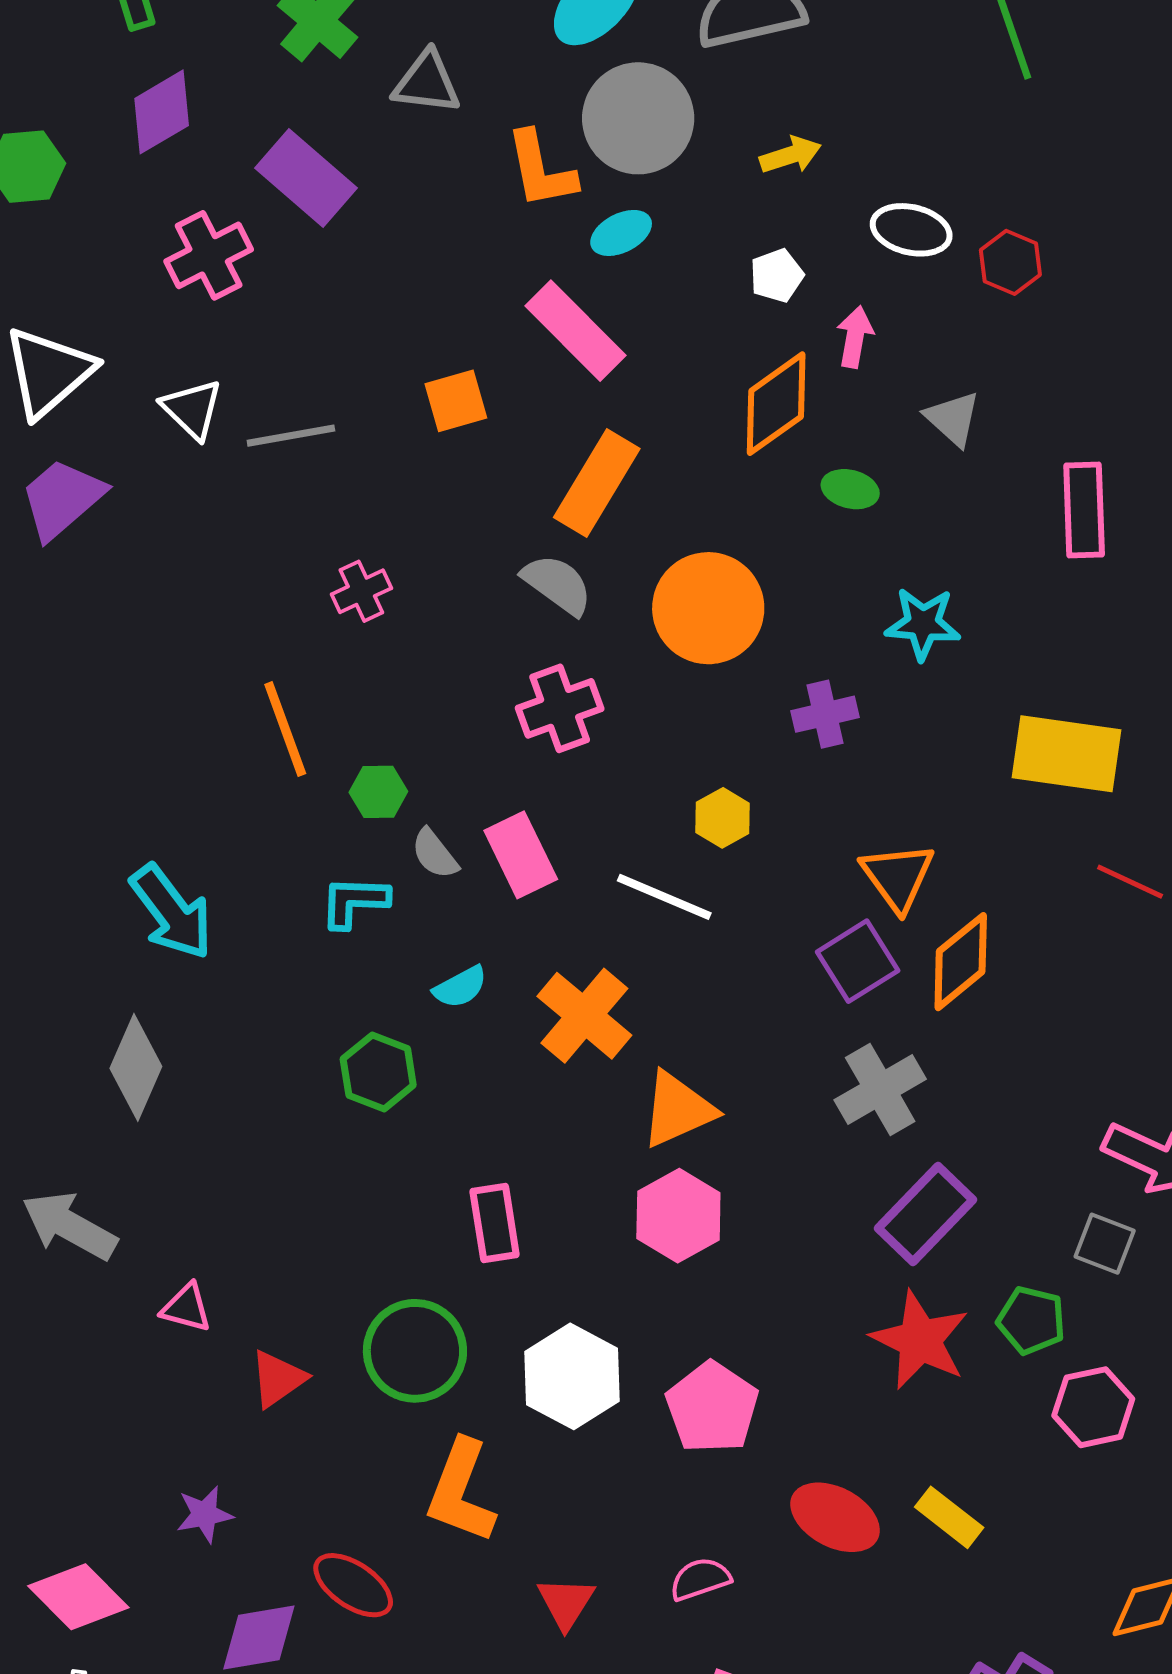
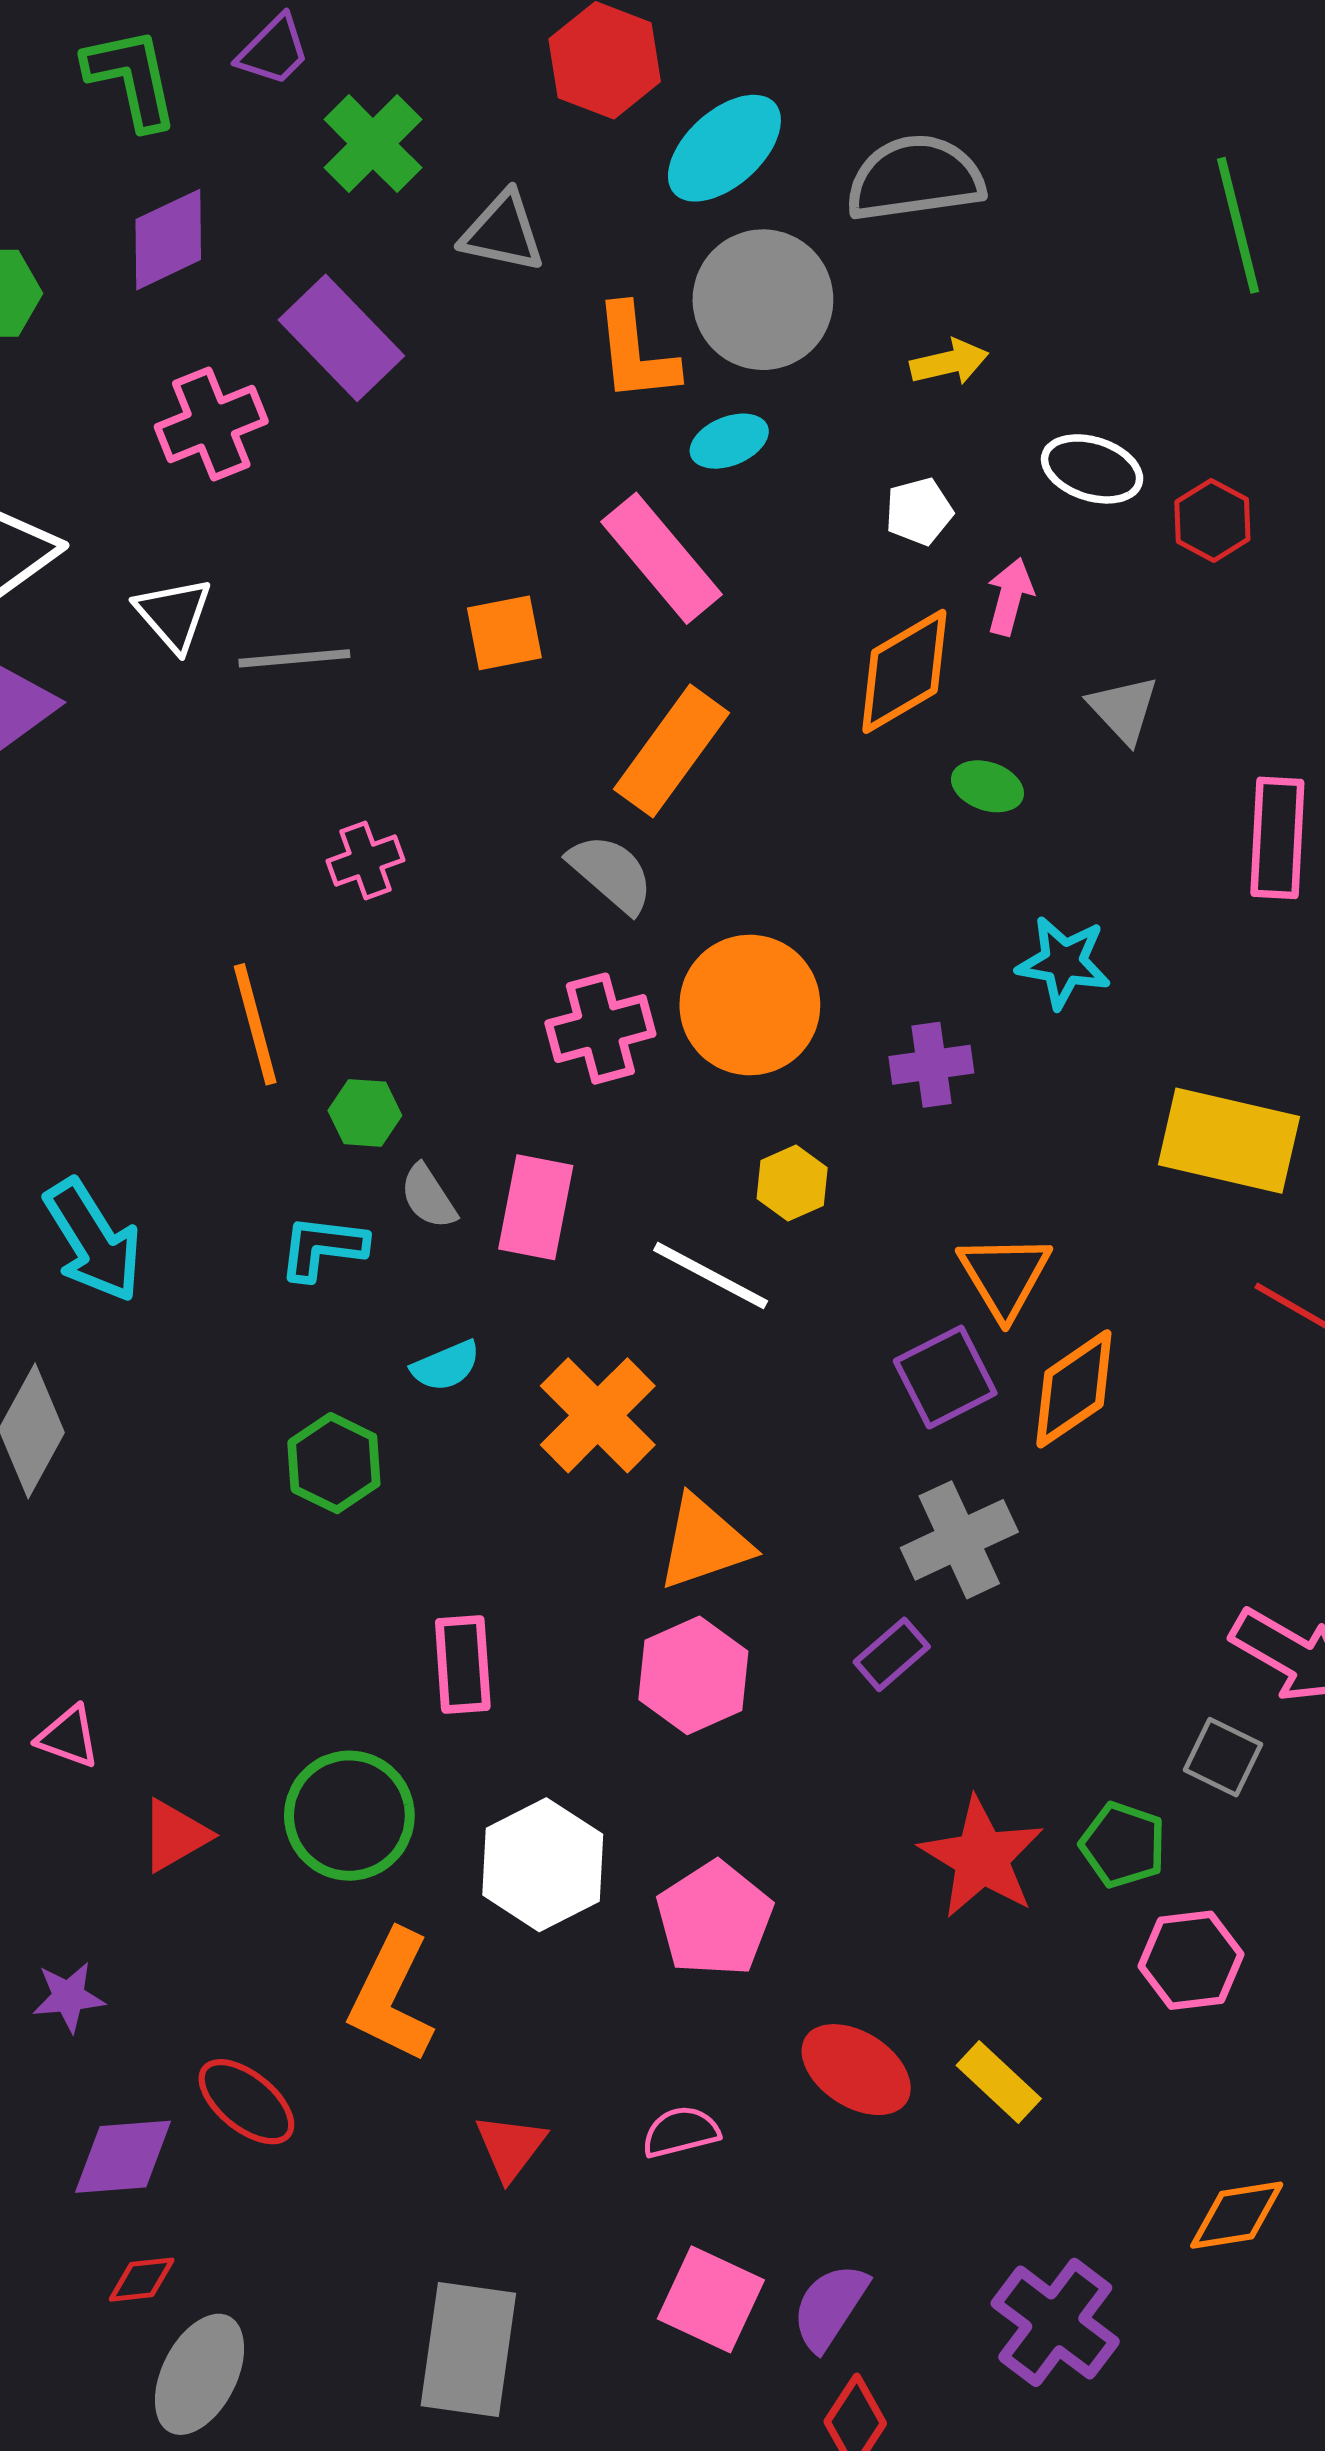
orange circle: (708, 608) -> (750, 1005), moved
pink rectangle: (521, 855) -> (536, 1207), turned 32
purple rectangle: (926, 1214) -> (892, 1654), moved, size x0.6

